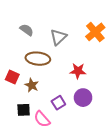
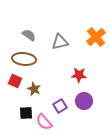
gray triangle: (58, 37) -> (60, 42), turned 30
brown ellipse: (38, 59) -> (24, 59), moved

